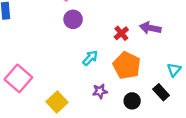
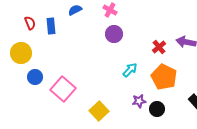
black circle: (132, 101) -> (157, 109), moved

